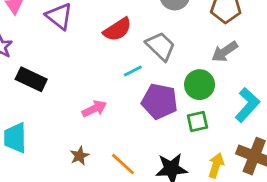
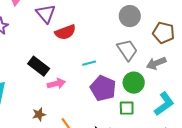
red semicircle: (117, 30) -> (65, 32), moved
gray trapezoid: (161, 46) -> (127, 50), moved
black rectangle: (31, 79) -> (39, 66), moved

